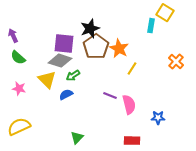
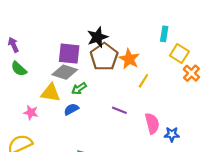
yellow square: (165, 13) -> (179, 54), moved
yellow triangle: (47, 80) -> (51, 93), turned -36
pink star: (19, 89) -> (31, 113), moved
pink semicircle: (129, 105) -> (152, 123), moved

